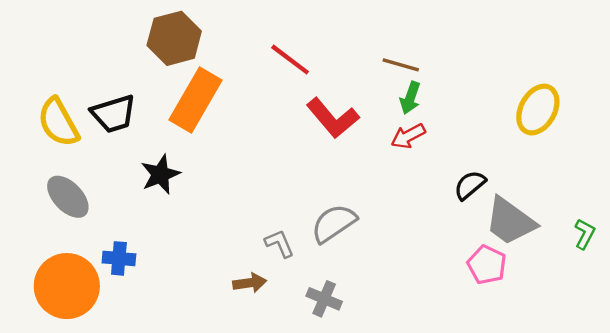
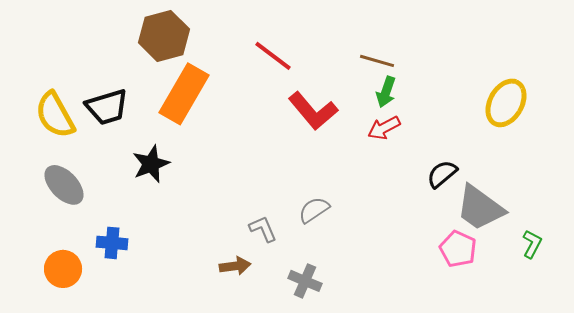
gray semicircle: (334, 223) -> (314, 210), size x0.7
green L-shape: (585, 234) -> (532, 244), moved
orange circle: (67, 286) -> (63, 269), size x0.6

